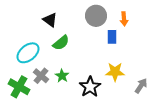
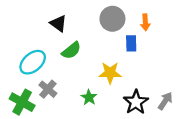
yellow star: (115, 72) -> (110, 73), moved
green star: (62, 76) -> (89, 97), moved
black star: (90, 87) -> (136, 102), moved

